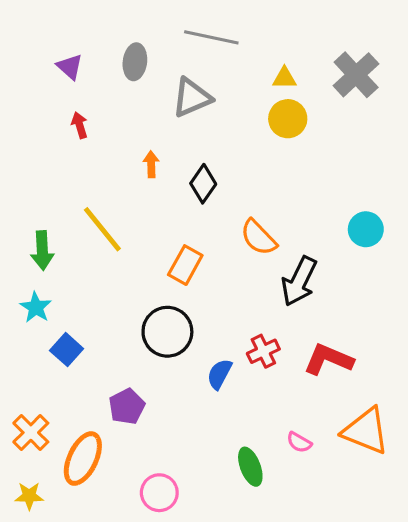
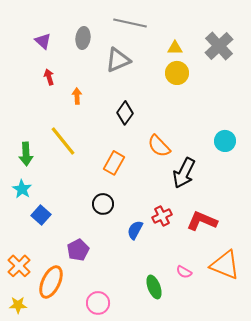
orange arrow: (151, 164) -> (77, 96), moved
black circle: (167, 332) -> (103, 204), size x0.7

